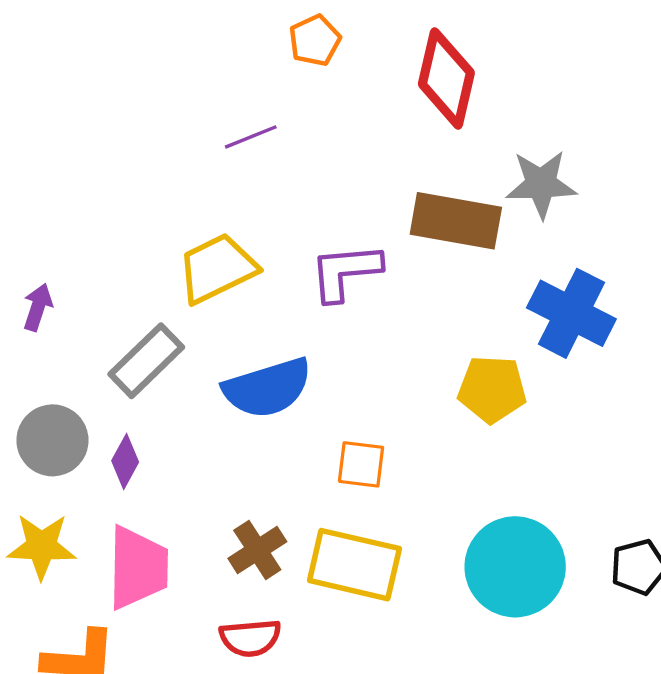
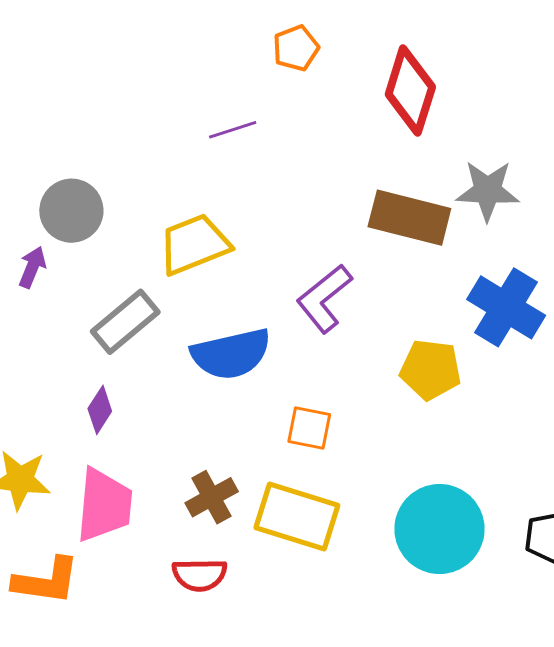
purple L-shape: (345, 272) -> (324, 298), moved, turned -38
gray circle: (52, 440) -> (71, 211), moved

